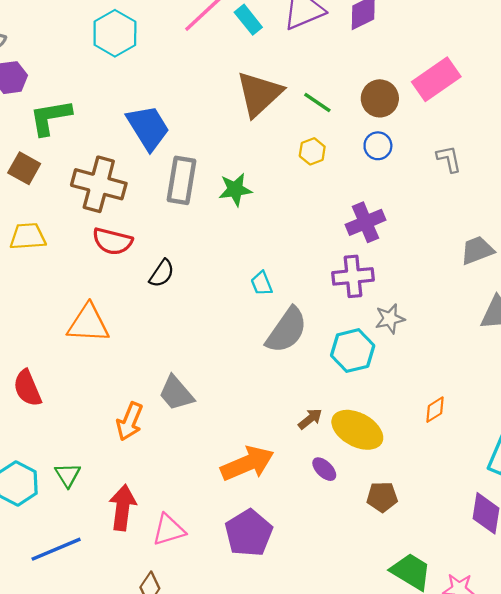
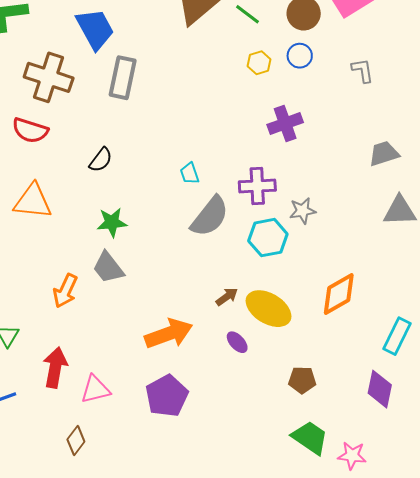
yellow hexagon: (312, 151) -> (259, 63), moved
green star: (235, 190) -> (112, 222), moved
red semicircle: (112, 241) -> (30, 130), moved
purple cross: (353, 276) -> (257, 186), moved
orange diamond: (435, 410) -> (339, 294), size x1.8
brown pentagon: (382, 497) -> (302, 380), moved

